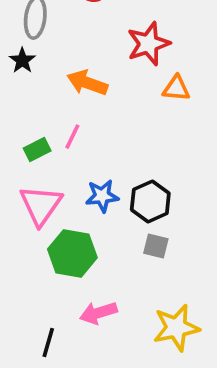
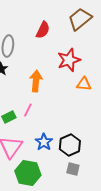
orange arrow: (87, 83) -> (36, 81), turned 75
blue star: (102, 196) -> (44, 142), turned -30

